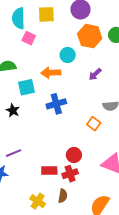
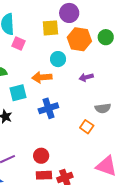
yellow square: (46, 14) -> (50, 28), moved
purple arrow: (95, 74) -> (86, 77), turned 32
red circle: (74, 155) -> (41, 156), moved

